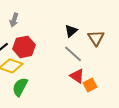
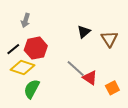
gray line: (73, 54) -> (76, 68), moved
orange square: (90, 85) -> (112, 88), moved

